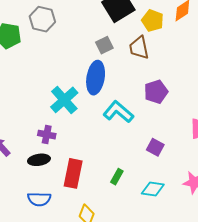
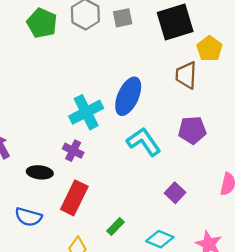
gray square: (104, 45) -> (123, 18), moved
purple cross: (47, 135) -> (73, 151), moved
green rectangle: (117, 177) -> (115, 227), moved

